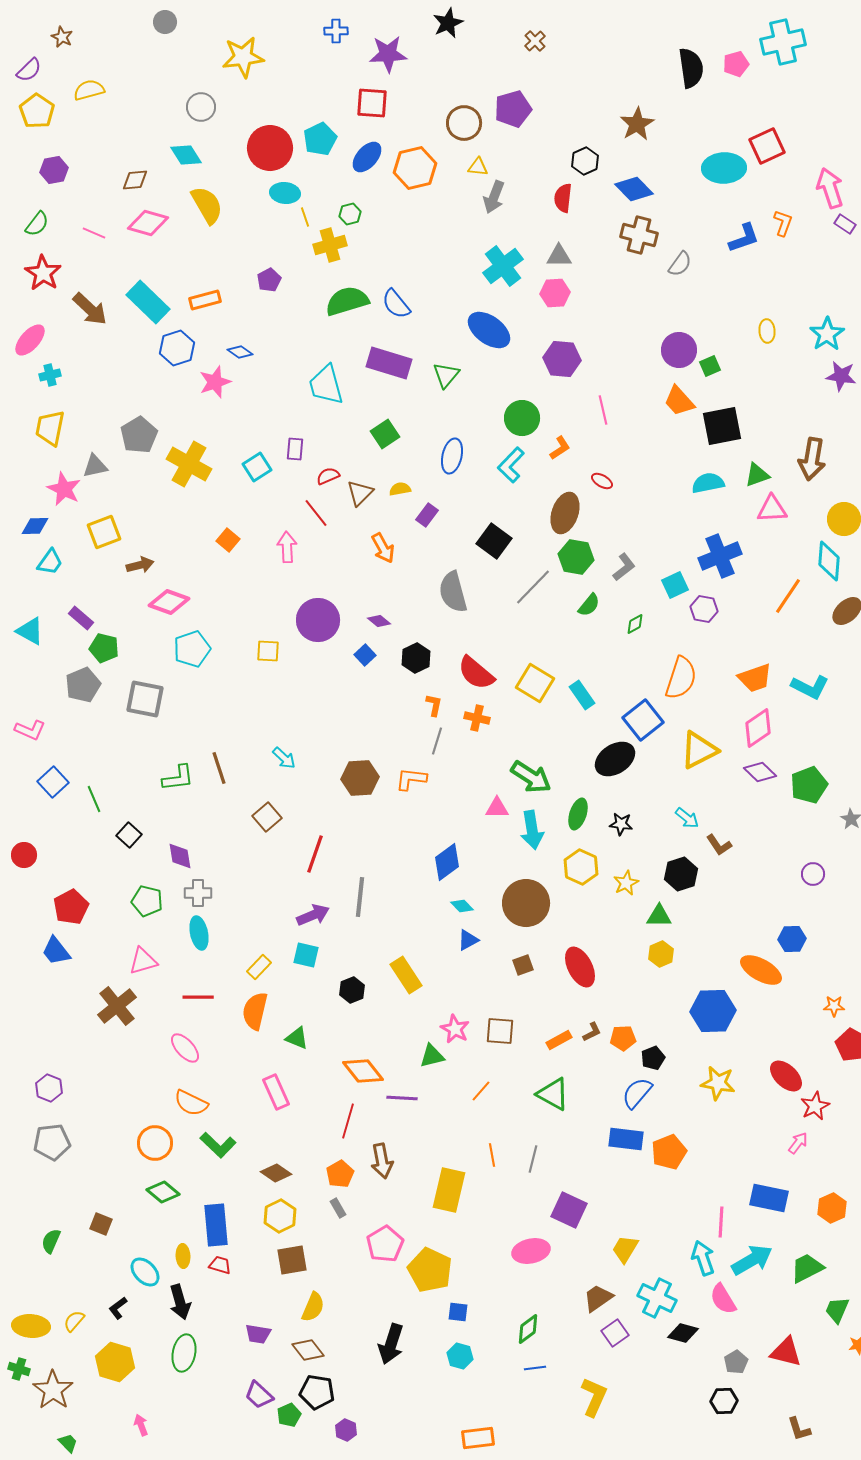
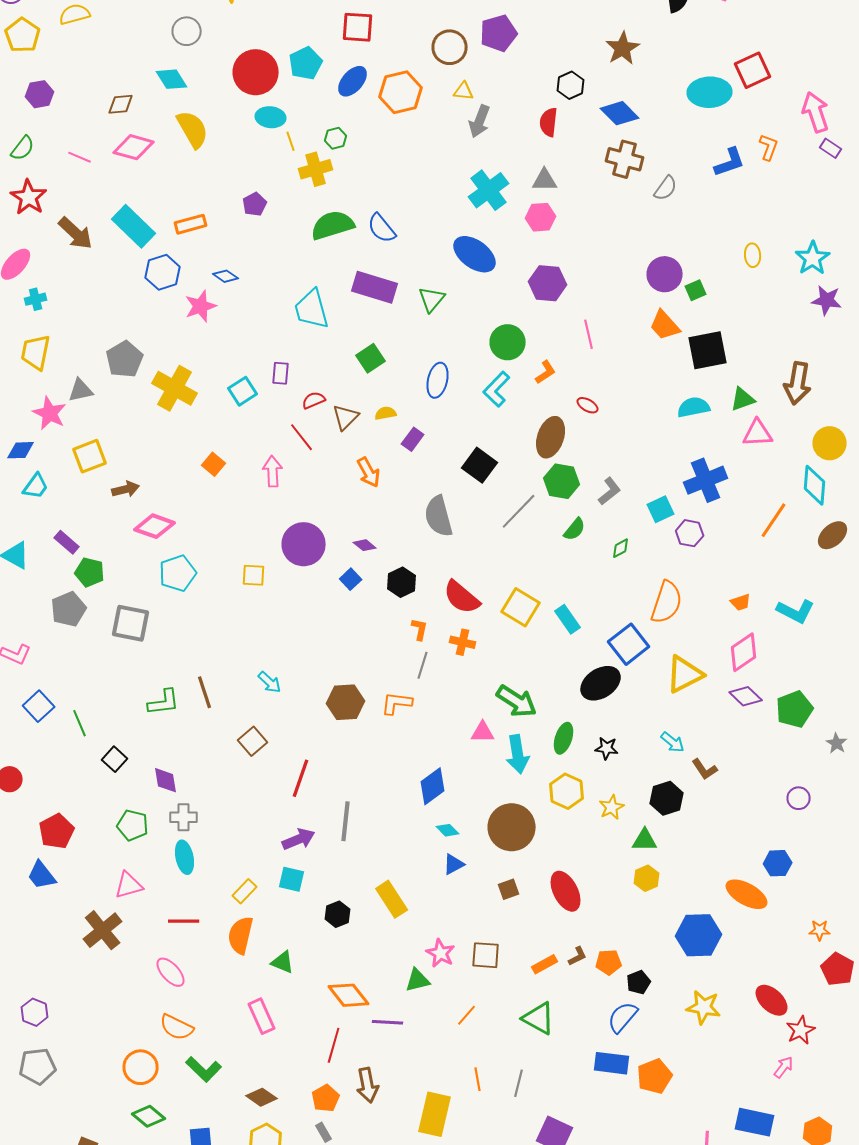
orange trapezoid: (755, 678) -> (741, 602), size x0.6

